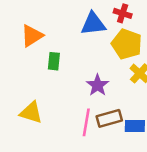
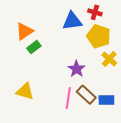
green rectangle: (54, 61) -> (34, 47), moved, turned 48
brown rectangle: (109, 118) -> (86, 95), turned 60

